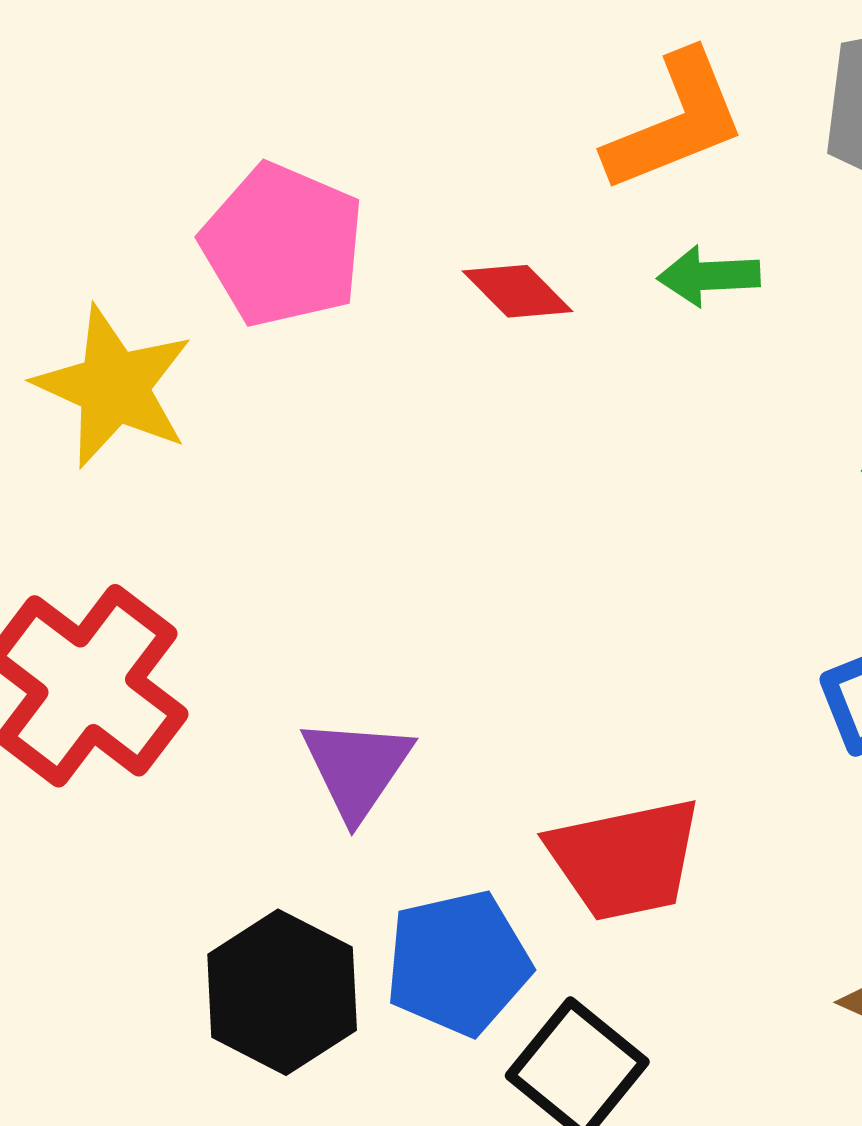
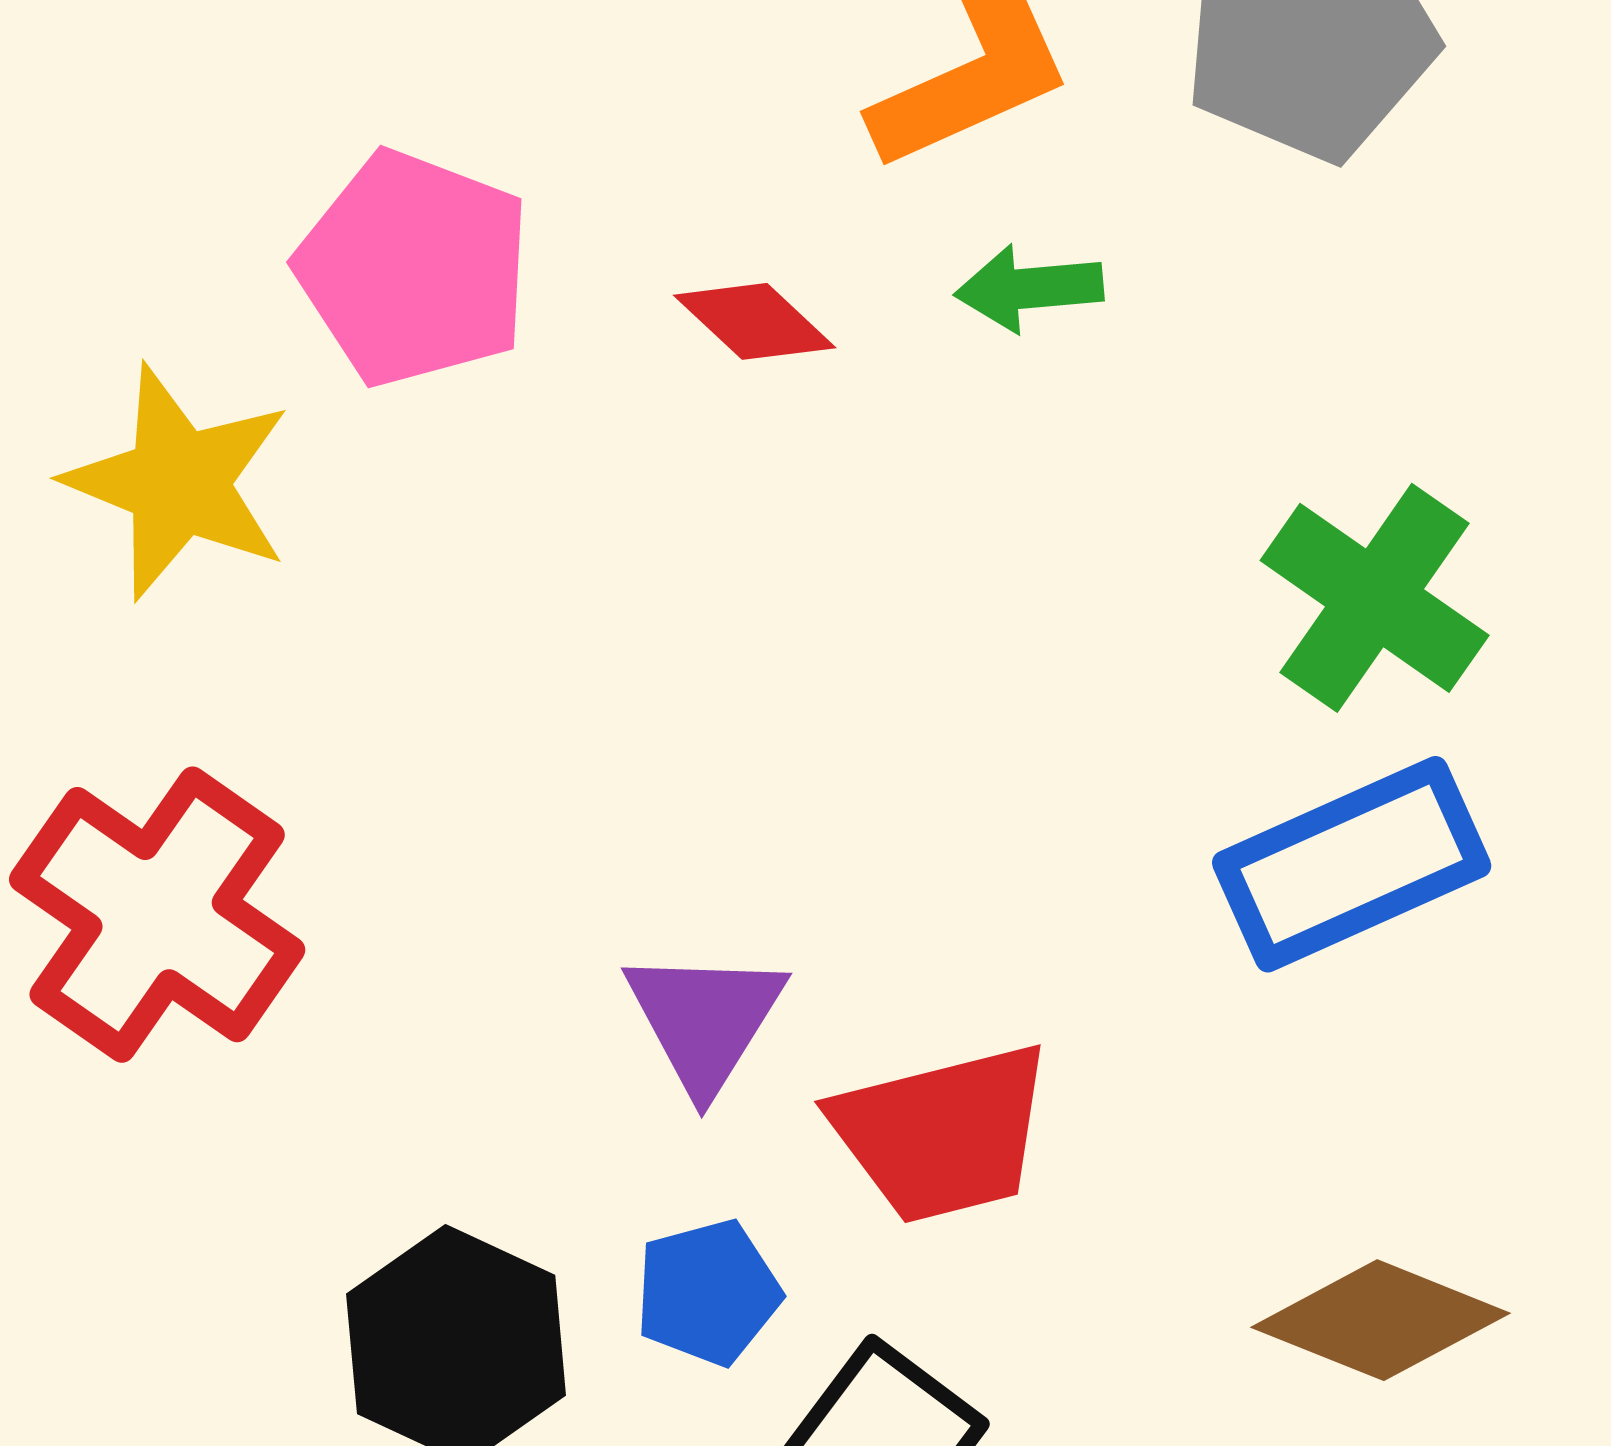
purple triangle: (357, 768) -> (705, 1020), moved
blue pentagon: (458, 963) -> (708, 1292), size x0.7

